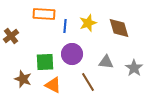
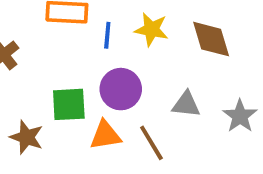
yellow star: (88, 23) -> (151, 29), turned 30
orange triangle: (53, 85) -> (105, 135), moved, turned -36

